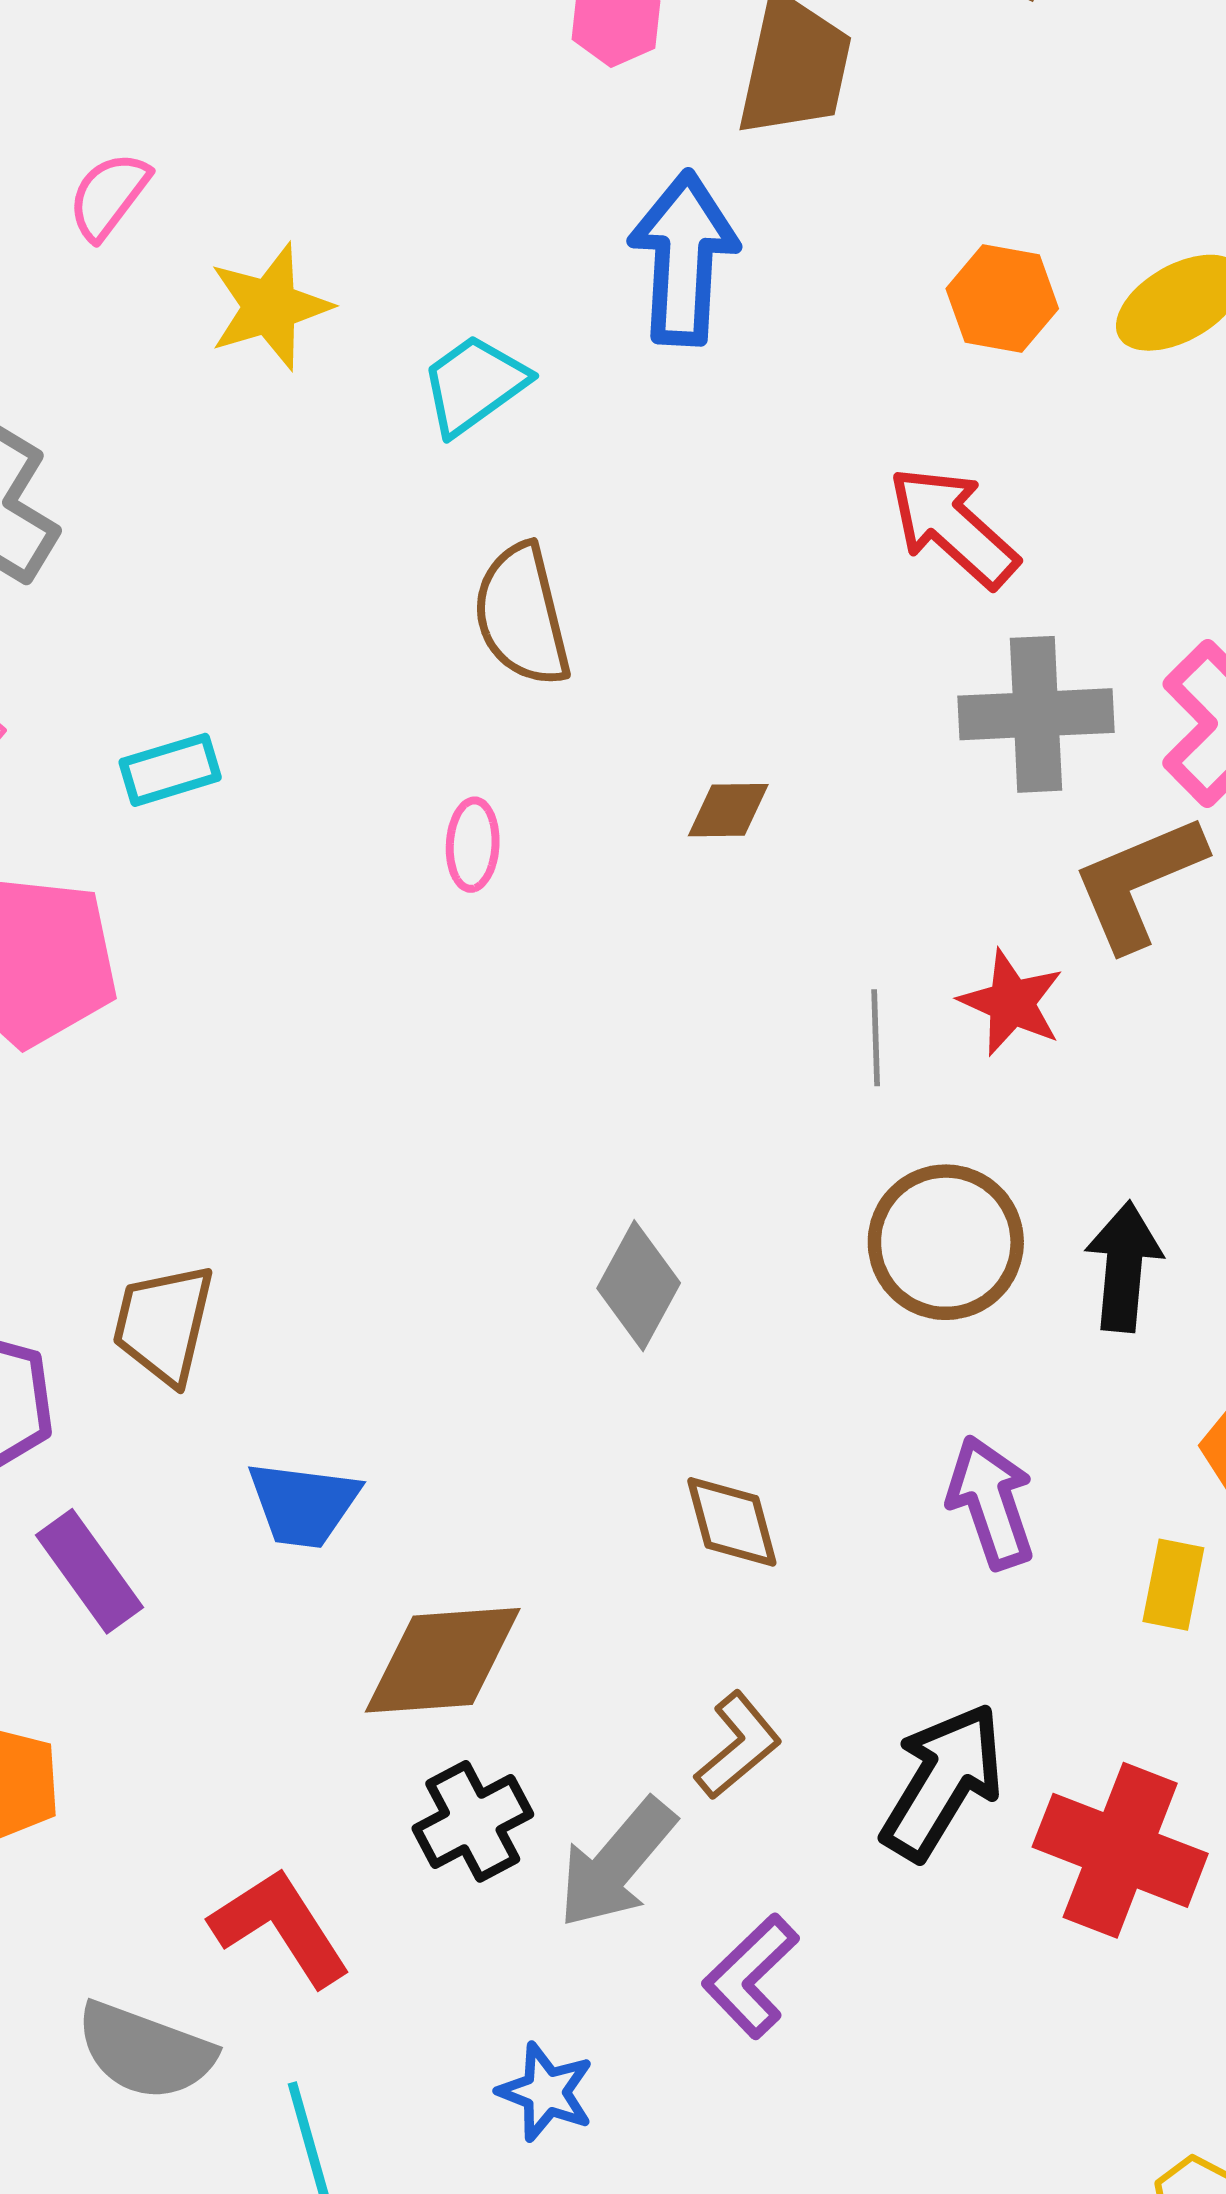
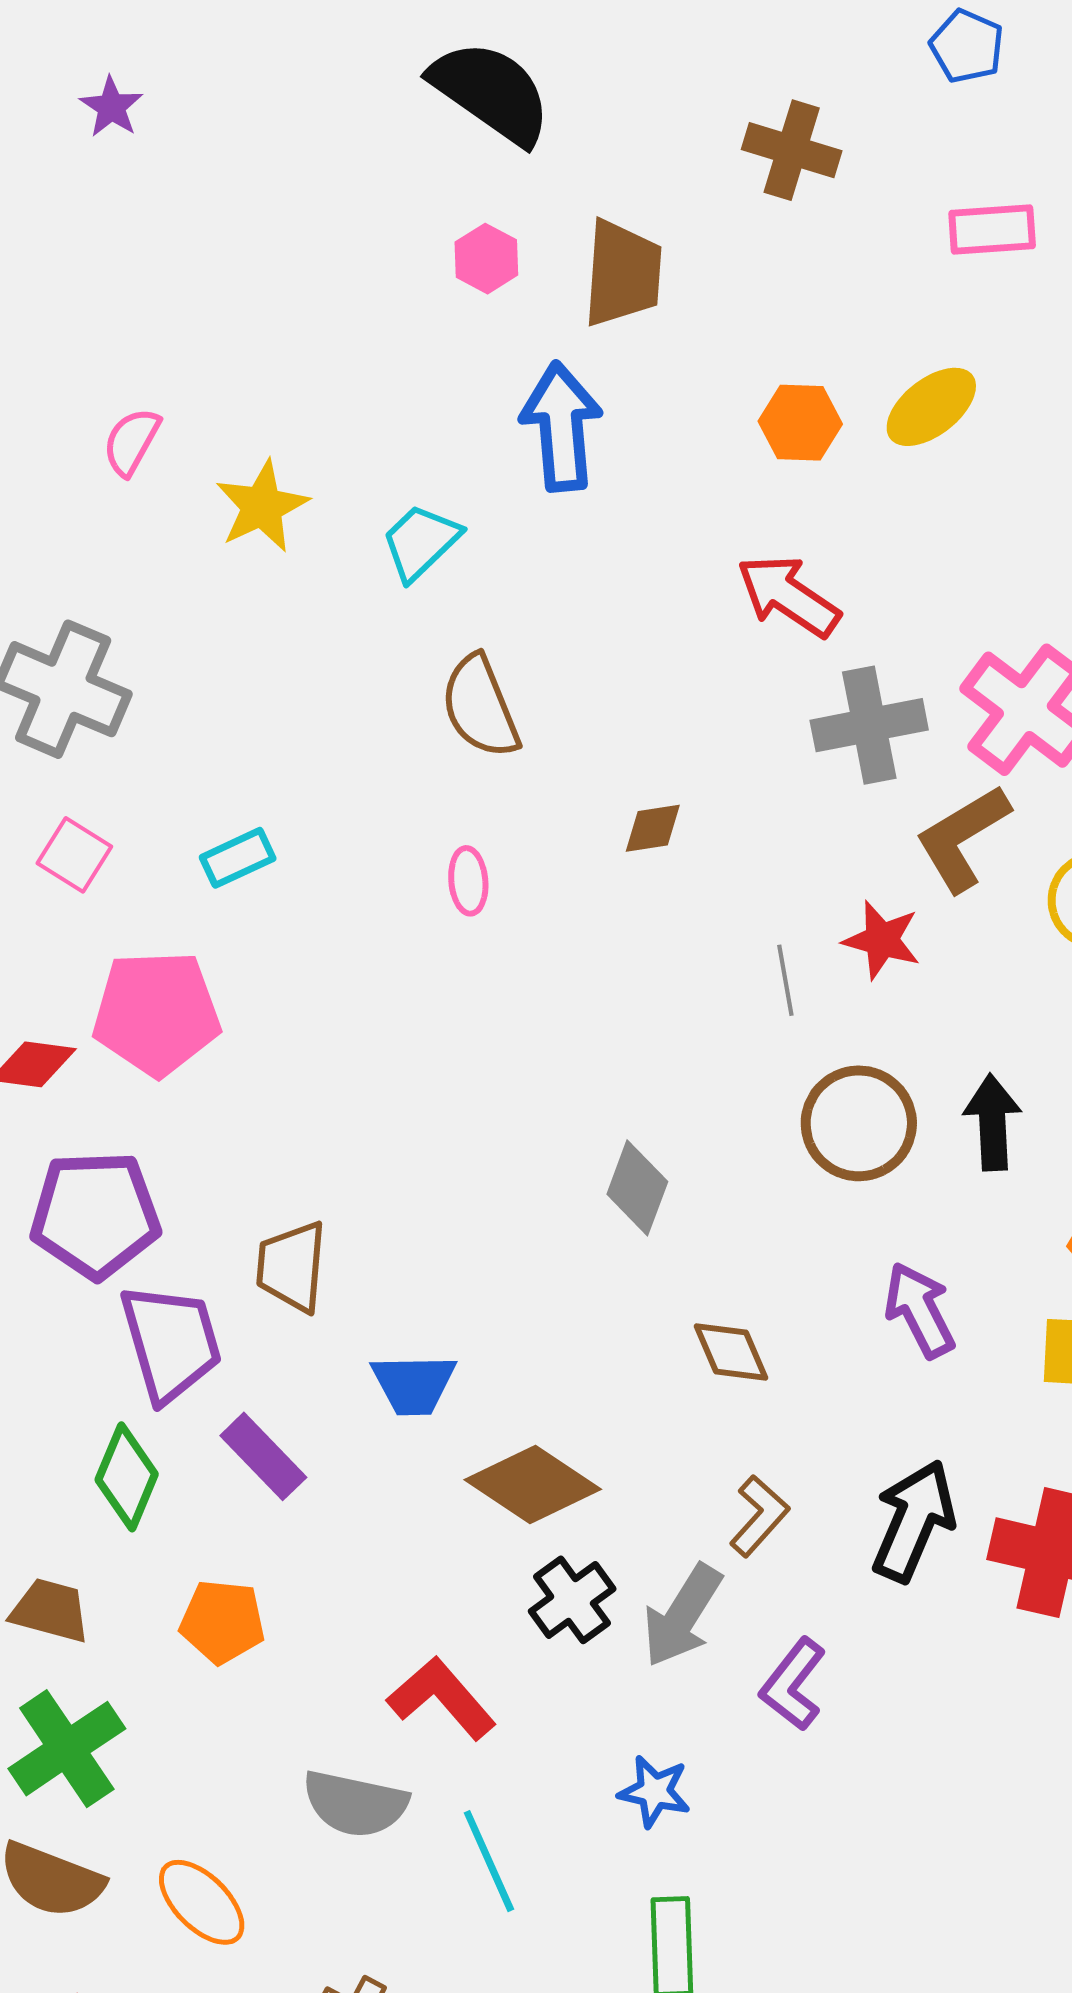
brown diamond: (443, 1660) -> (533, 1484), turned 46

